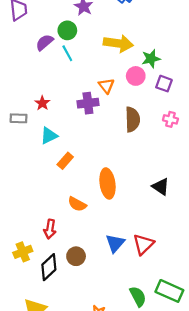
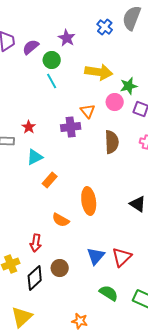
purple semicircle: (45, 42) -> (31, 47), moved
green semicircle: (138, 296) -> (109, 293), moved, turned -30

